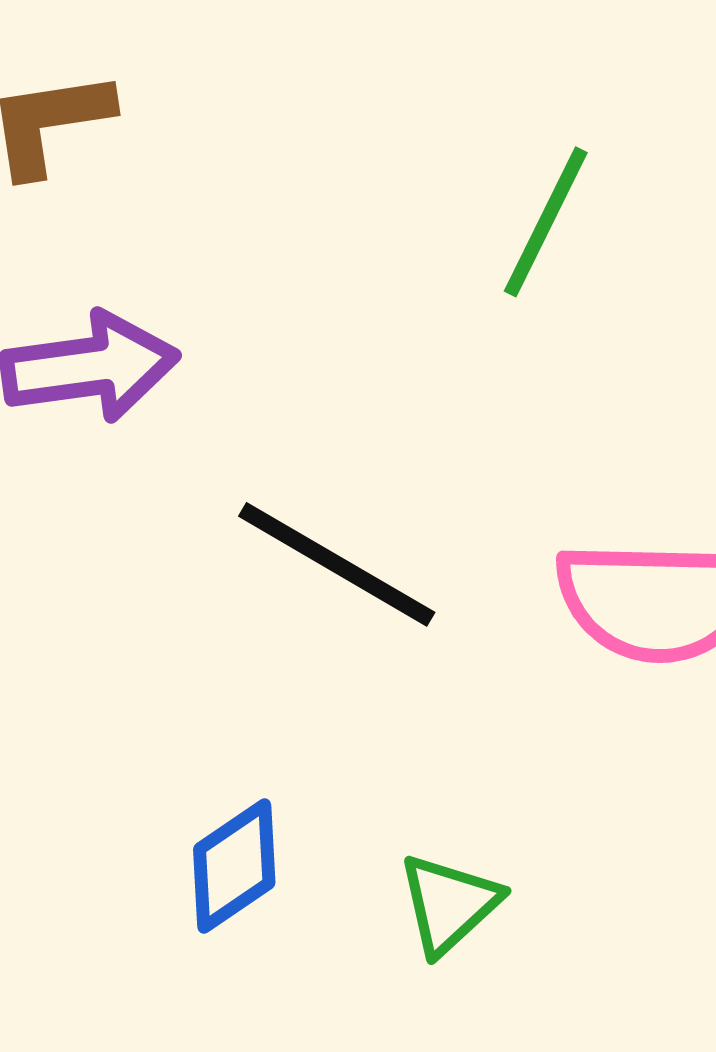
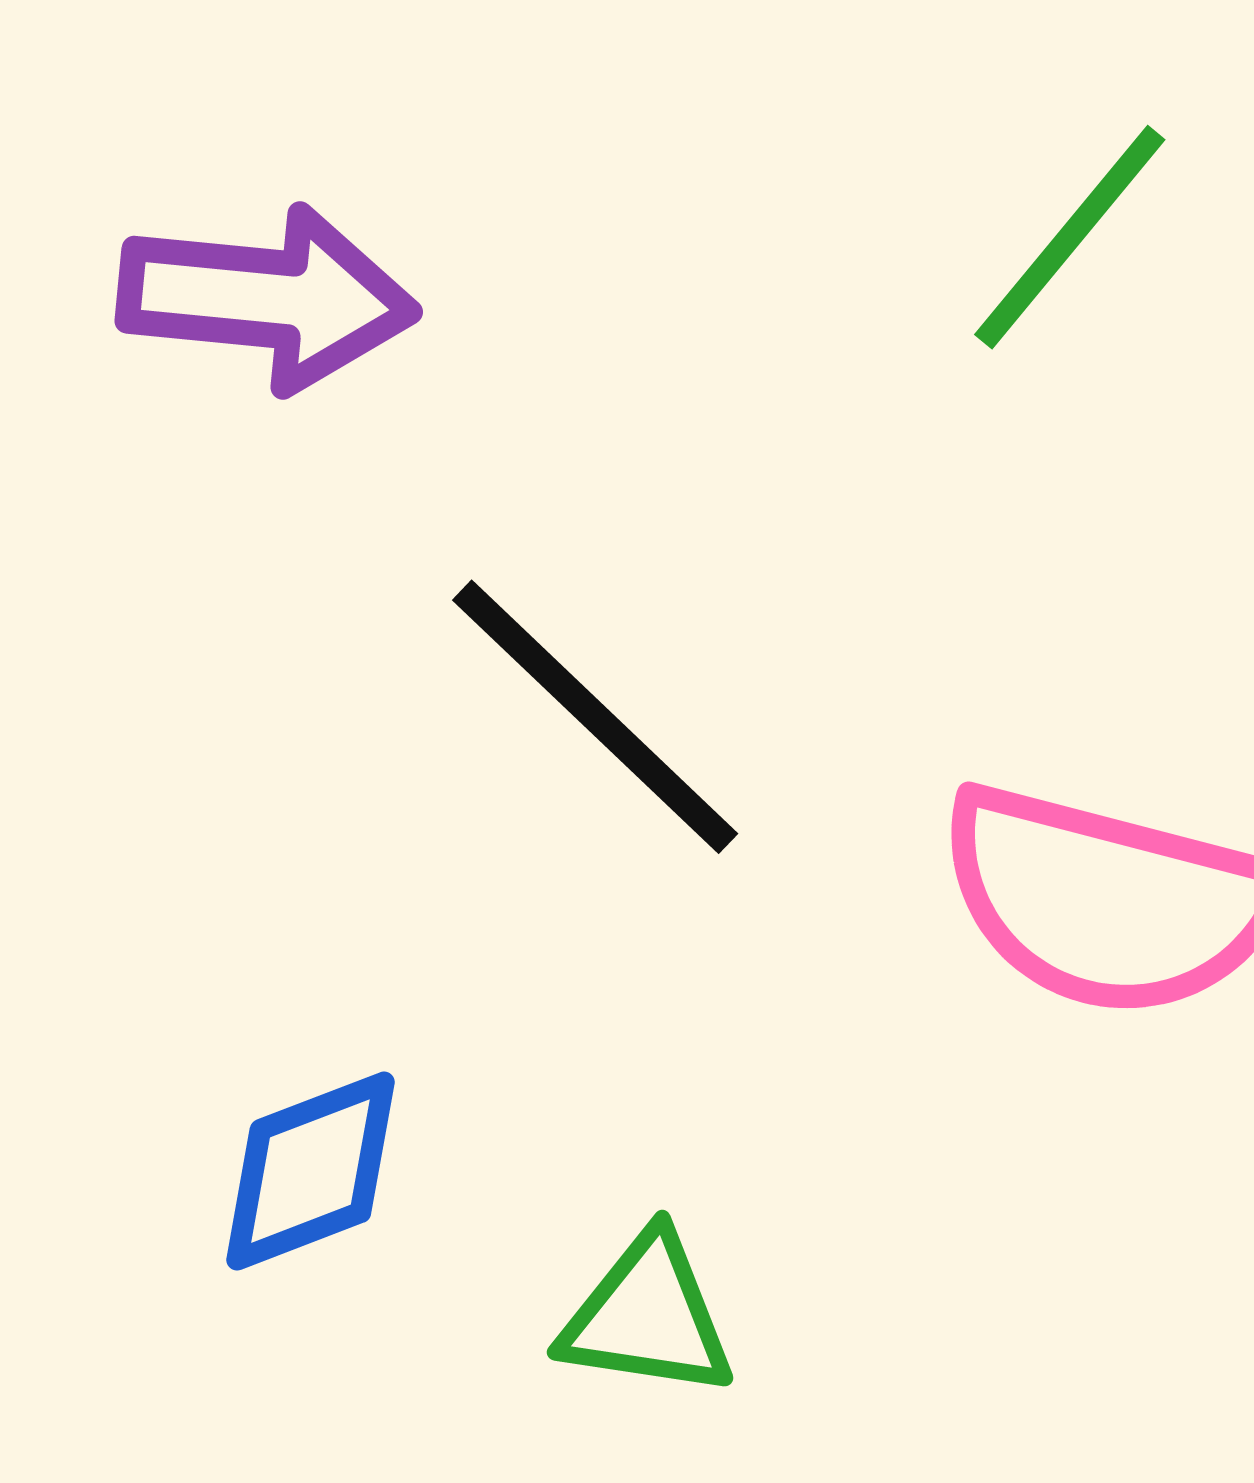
green triangle: (449, 904) -> (647, 1316), turned 38

